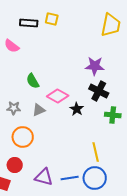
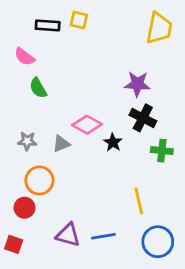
green semicircle: (33, 81) -> (38, 88), moved
red circle: (15, 165) -> (24, 208), moved
blue circle: (95, 178) -> (158, 242), moved

